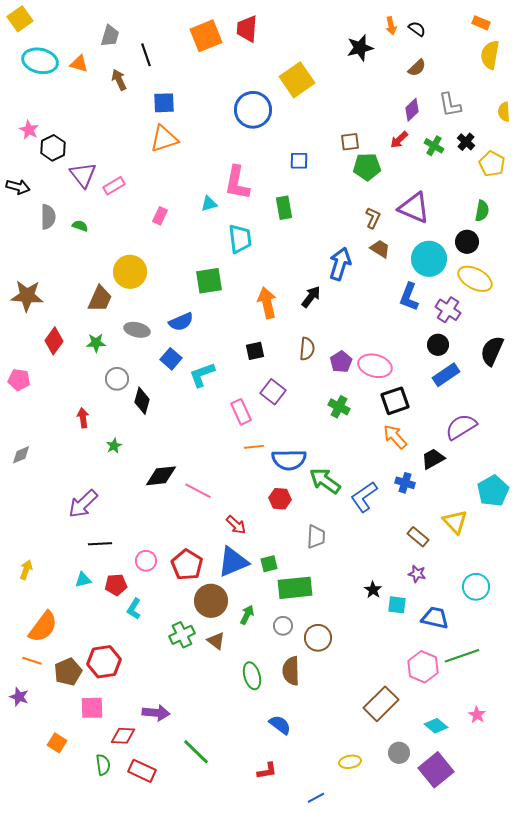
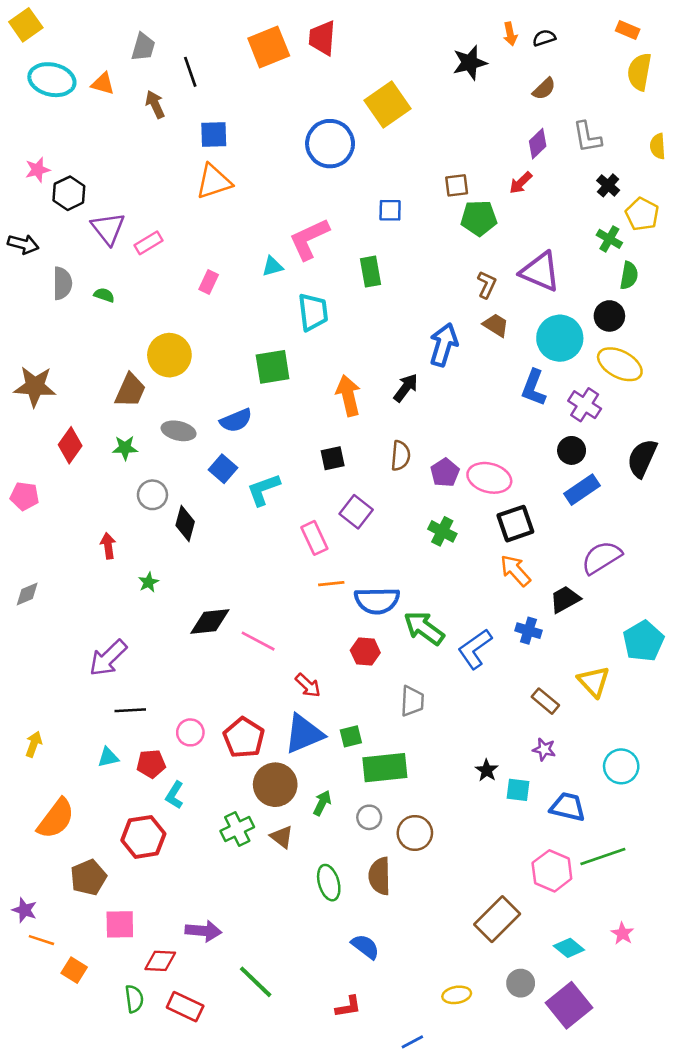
black semicircle: (417, 29) -> (544, 38), turned -54
pink star: (29, 130) -> (38, 170), turned 30
green cross: (434, 146) -> (609, 239), moved
pink L-shape: (237, 183) -> (309, 239), turned 54
orange line: (32, 661) -> (41, 940), moved
red hexagon: (104, 662) -> (143, 837), moved

